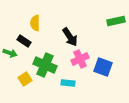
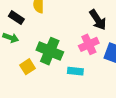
black arrow: (70, 37) -> (98, 20), moved
black rectangle: (24, 41) -> (16, 18), moved

